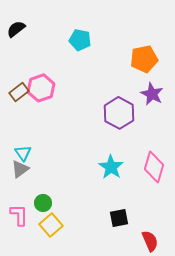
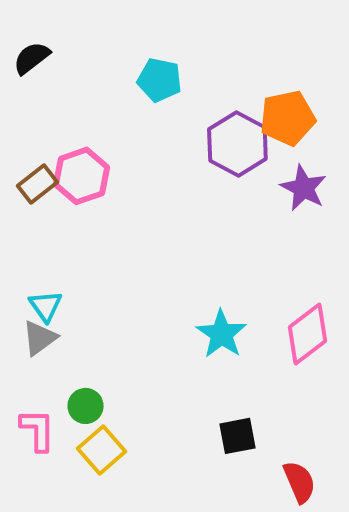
purple hexagon: (119, 113) -> (237, 144), moved
pink diamond: (154, 167) -> (307, 334), turned 36

